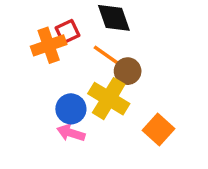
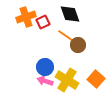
orange cross: (49, 45) -> (26, 17), moved
yellow cross: (109, 99) -> (67, 80), moved

